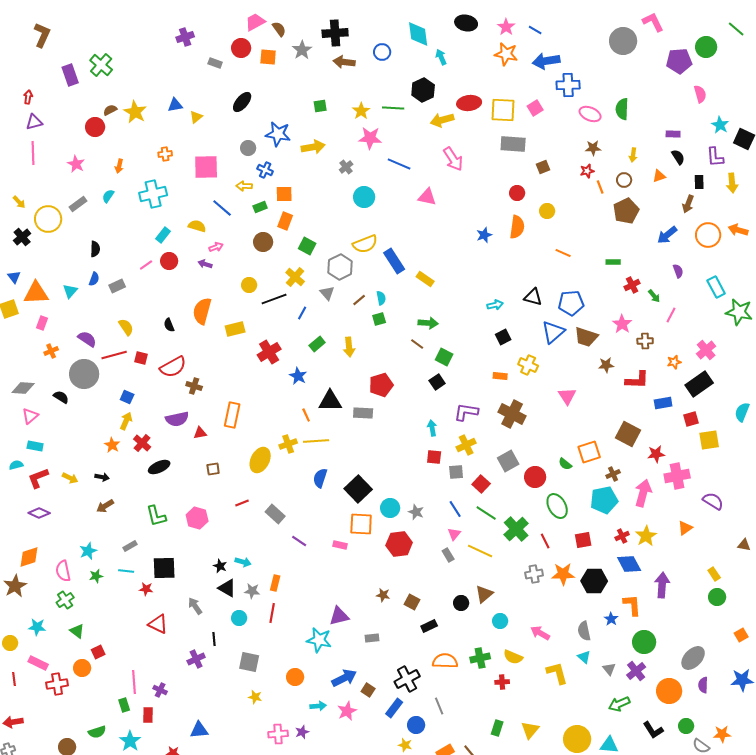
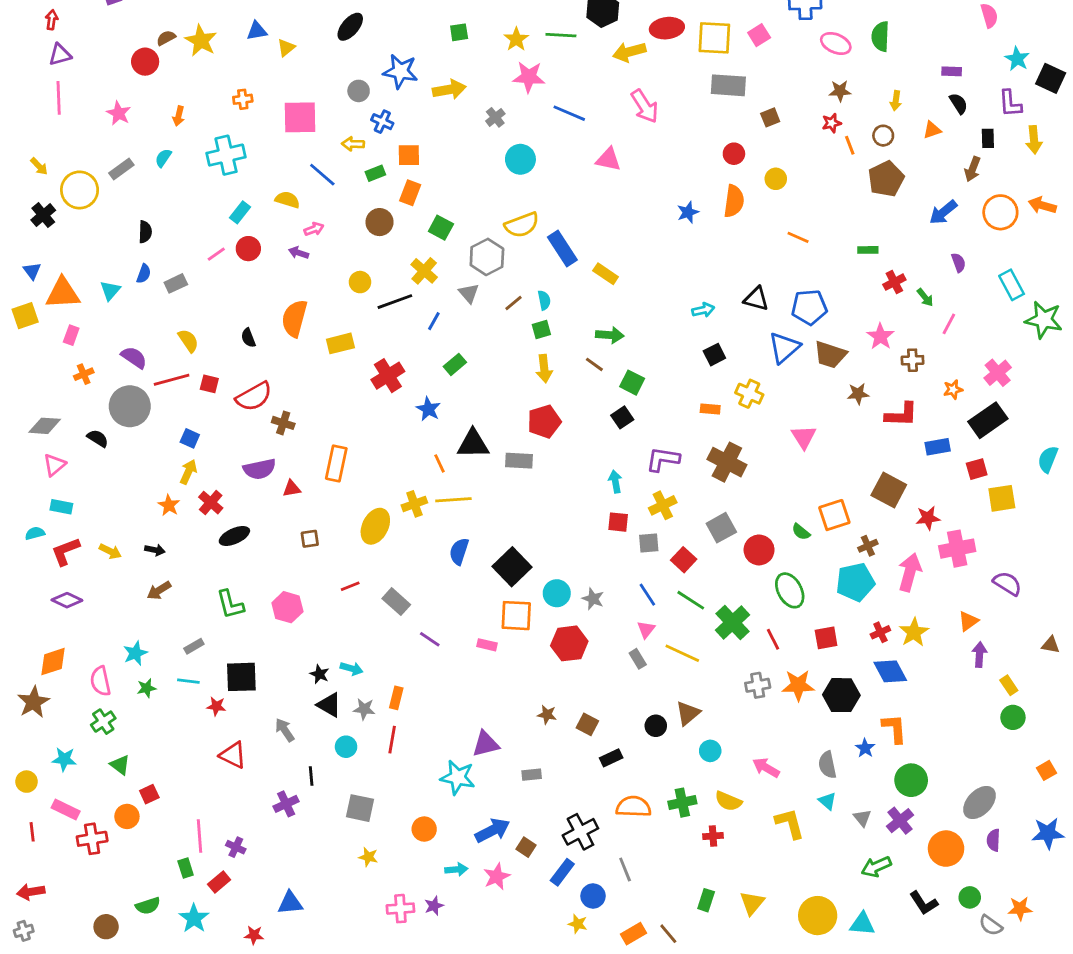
yellow arrow: (349, 347) -> (544, 369), moved
purple arrow: (662, 585) -> (979, 655), moved, size x0.7
red rectangle: (148, 715) -> (219, 882), turned 49

